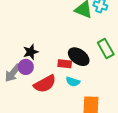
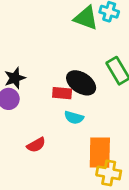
red semicircle: (45, 84) -> (36, 145), moved, size x0.6

